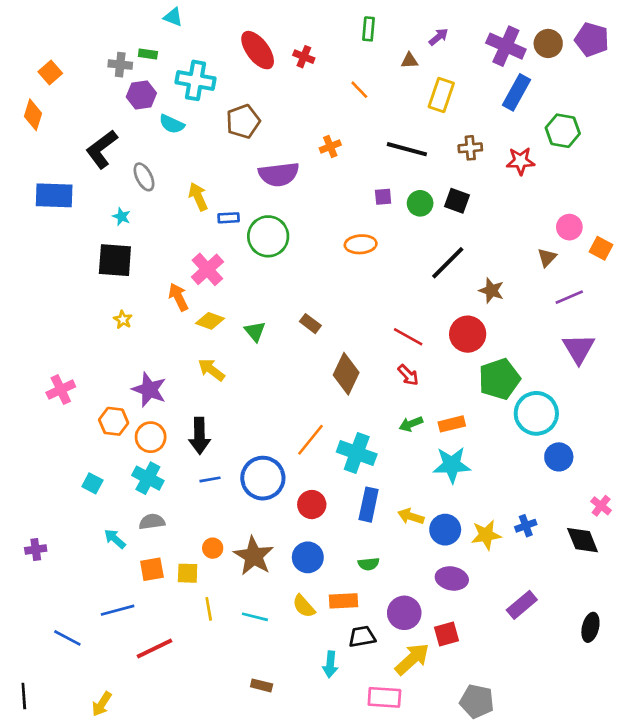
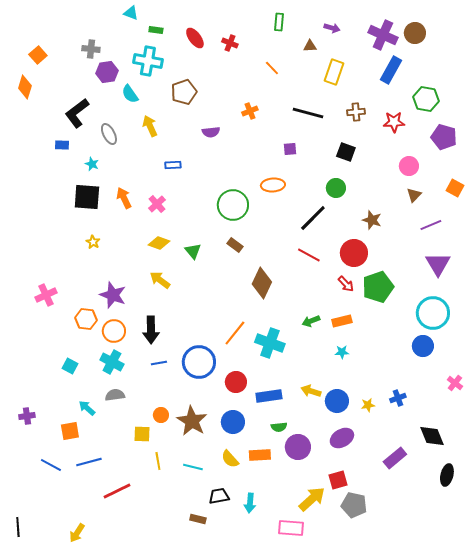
purple arrow: (439, 37) -> (332, 28), turned 56
purple pentagon: (592, 40) -> (444, 137), moved
red ellipse: (258, 50) -> (195, 38), size x0.7
green rectangle: (148, 54) -> (156, 30), moved
cyan semicircle: (172, 124) -> (130, 94), turned 30
purple semicircle: (279, 174) -> (211, 132), size x0.6
blue rectangle: (54, 195) -> (62, 145), moved, size x0.5
yellow arrow: (198, 197) -> (150, 126), moved
green circle: (420, 203) -> (336, 188), moved
pink circle: (569, 227) -> (409, 166), moved
green circle: (268, 236) -> (233, 205), moved
black line: (448, 263) -> (313, 218), moved
pink cross: (207, 269) -> (157, 204), size x0.7
orange arrow: (178, 297) -> (124, 198), moved
red arrow: (408, 375) -> (346, 284), moved
cyan circle: (536, 413) -> (433, 313), moved
cyan star: (452, 465) -> (342, 352), size x0.5
blue rectangle: (369, 505) -> (269, 396), moved, turned 70
yellow star: (486, 535) -> (368, 405), size x0.6
black diamond: (583, 540) -> (432, 436), moved
orange square: (152, 569) -> (70, 431), moved
purple ellipse: (452, 578) -> (342, 438), turned -40
purple circle: (404, 613) -> (298, 447), moved
black trapezoid: (362, 637) -> (219, 496), moved
blue line: (67, 638) -> (51, 465), moved
gray pentagon: (477, 701) -> (354, 505), moved

